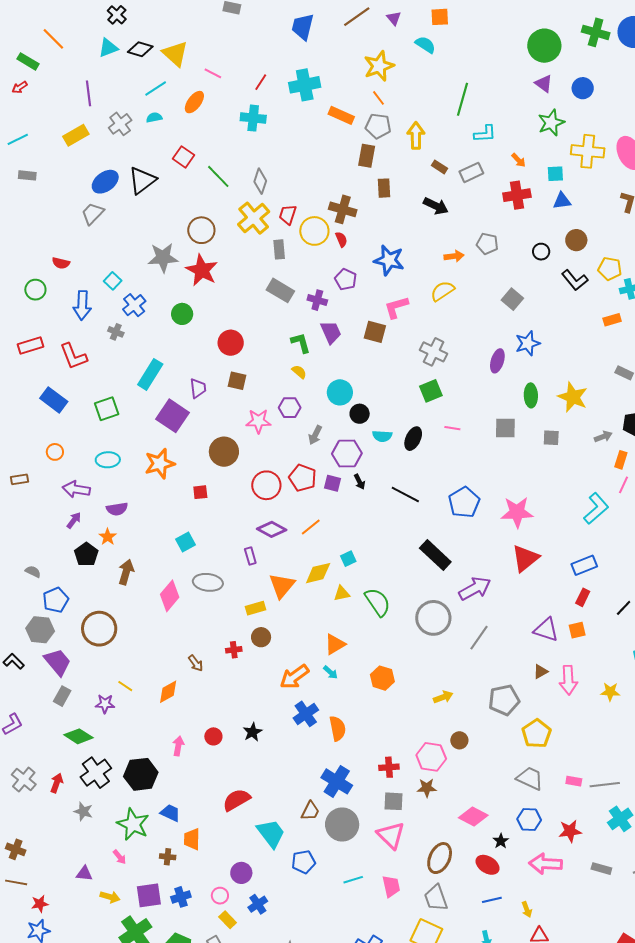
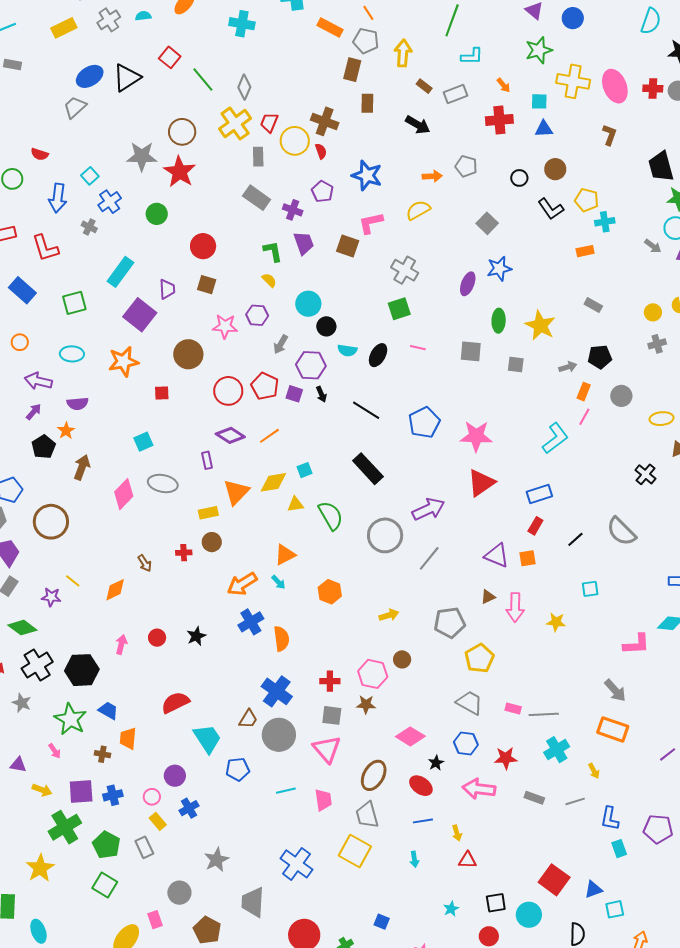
black rectangle: (435, 555) -> (368, 469), moved

